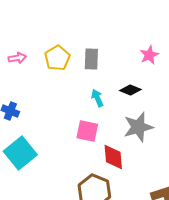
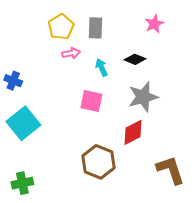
pink arrow: (17, 58) -> (71, 53), moved
red diamond: (113, 157) -> (133, 132), moved, turned 68

